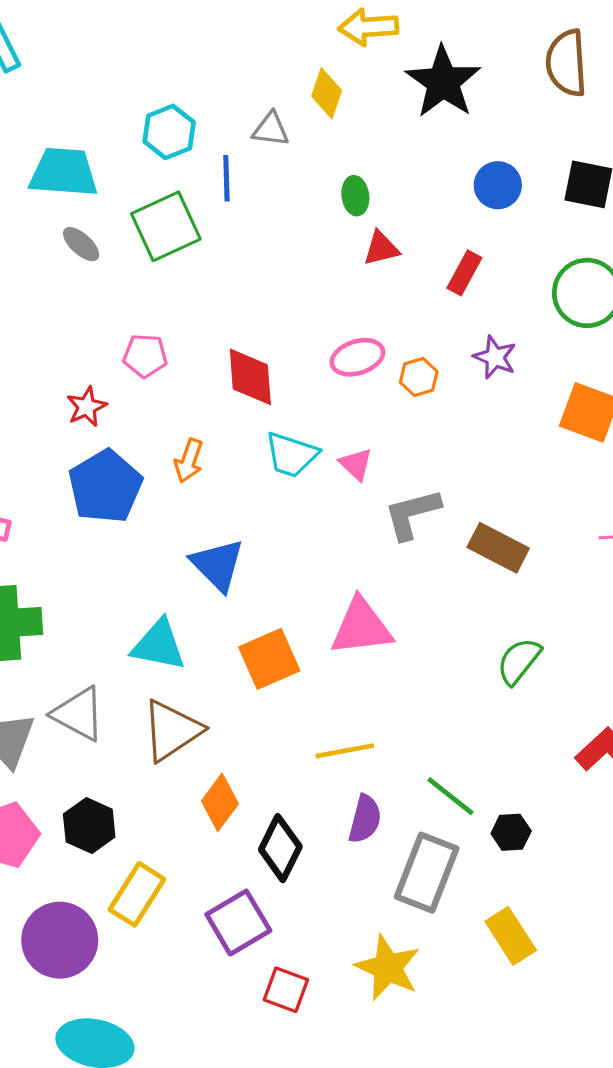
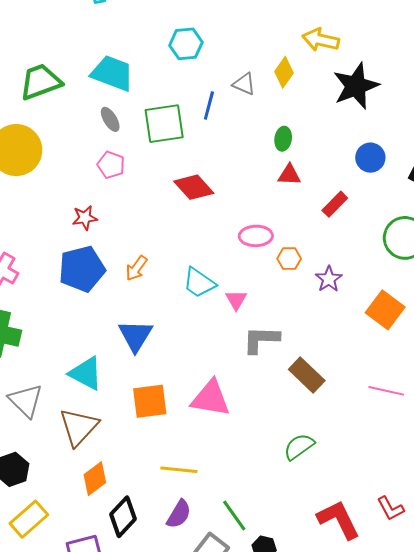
cyan hexagon: (169, 132) -> (186, 44), moved
pink pentagon: (145, 356) -> (111, 165), moved
purple star: (495, 357) -> (329, 279), moved
red diamond: (250, 377) -> (194, 187), moved, turned -54
brown triangle: (172, 730) -> (79, 427), turned -30

